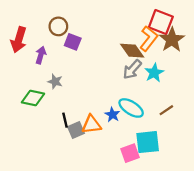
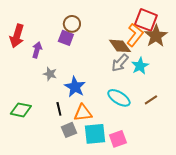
brown circle: (58, 26) -> (72, 24), moved
green diamond: (33, 98) -> (21, 110), moved
blue star: (112, 115) -> (75, 87), moved, size x1.5
gray square: (76, 130) -> (69, 130), moved
cyan square: (148, 142) -> (95, 134), moved

